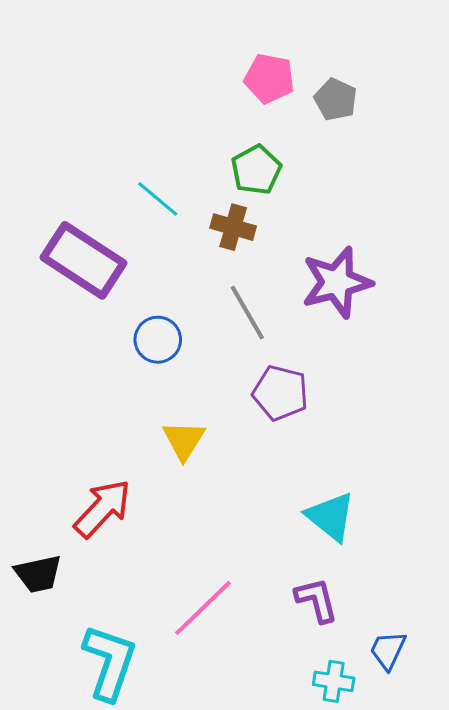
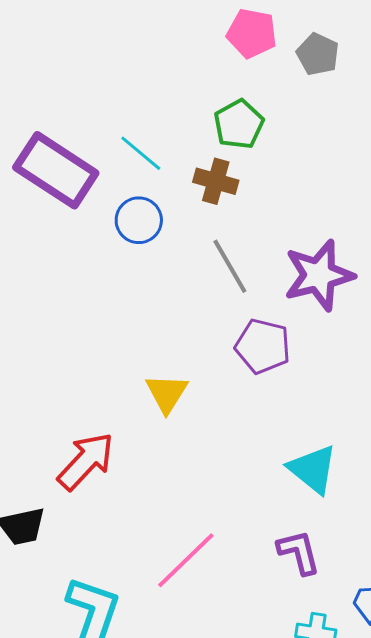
purple rectangle: (83, 260) -> (56, 170), moved
purple star: (337, 282) -> (319, 275), moved
blue circle: (158, 340) -> (139, 220), moved

